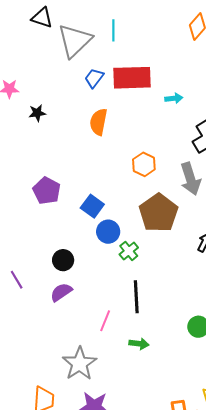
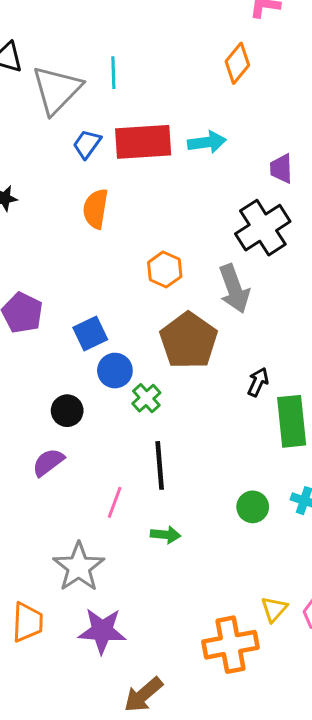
cyan arrow: (174, 98) -> (207, 142), moved, size x1.4
blue square: (92, 206) -> (90, 334), turned 30
black circle: (63, 260) -> (67, 411), moved

